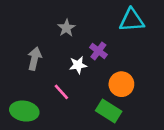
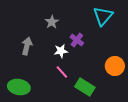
cyan triangle: (132, 20) -> (103, 16), turned -45
orange circle: (121, 84) -> (115, 66), moved
pink line: (61, 92) -> (62, 72), moved

